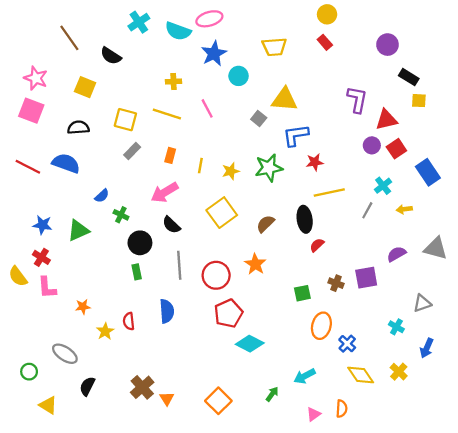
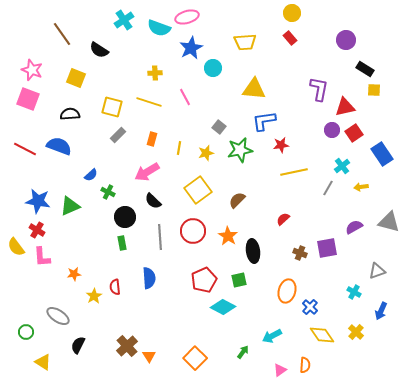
gray square: (259, 118) -> (219, 127), moved
black ellipse: (305, 219) -> (253, 251), moved
blue star: (43, 225) -> (38, 201), size x1.4
red circle: (216, 275) -> (193, 231), moved
green square: (302, 293) -> (239, 280), moved

